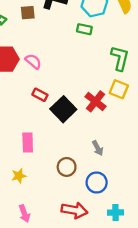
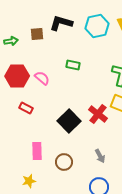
green rectangle: (84, 29) -> (73, 65), moved
red rectangle: (40, 95) -> (26, 108), moved
brown circle: (67, 167) -> (64, 162), moved

